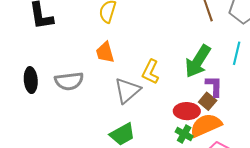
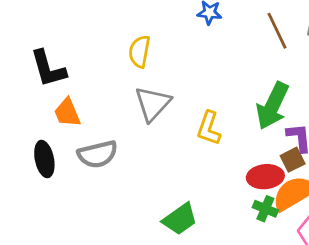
orange trapezoid: (105, 52) -> (67, 113), moved
gray triangle: (127, 90) -> (153, 104), moved
brown square: (208, 101) -> (293, 160), turned 30

